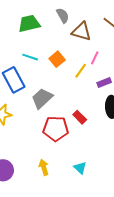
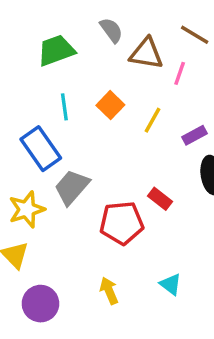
cyan line: (30, 57) -> (64, 107), turned 70
pink line: (95, 58) -> (180, 73), moved
gray trapezoid: (42, 98) -> (72, 187), moved

